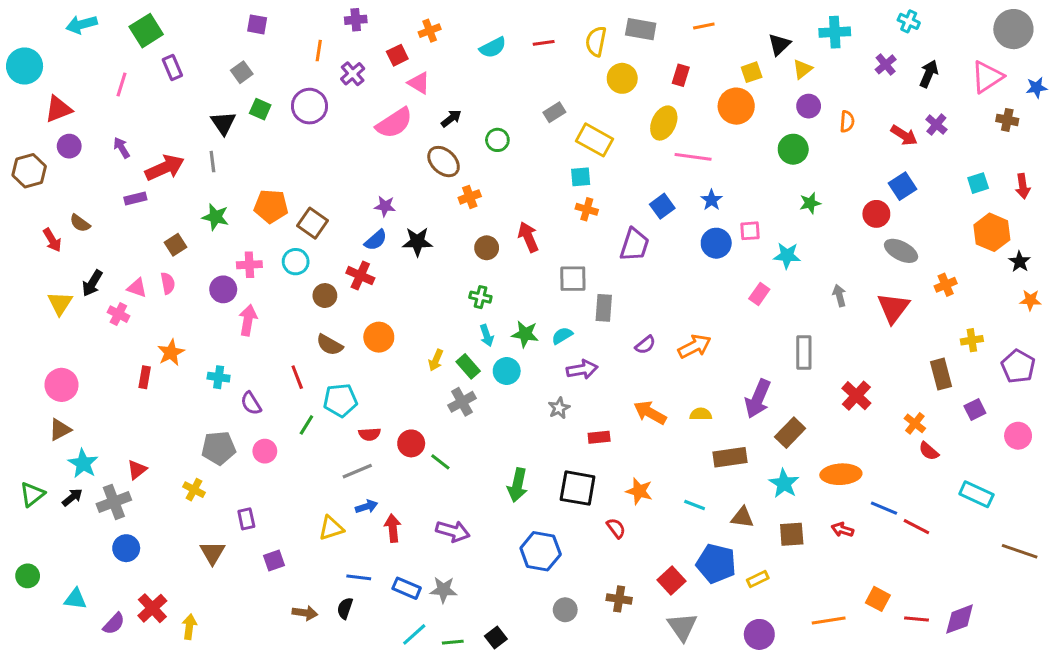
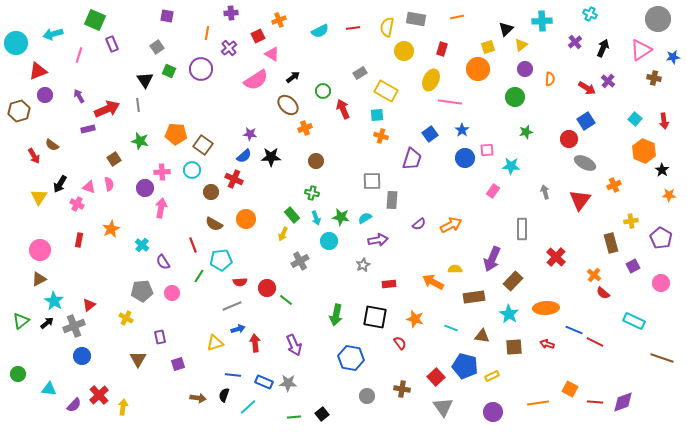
cyan arrow: (82, 24) -> (53, 34), moved
green square: (146, 31) -> (95, 20), turned -35
cyan square: (978, 183) -> (635, 119), turned -32
red arrow: (528, 237) -> (343, 109), moved
green rectangle: (468, 366) -> (292, 215), moved
red rectangle: (145, 377) -> (79, 240), moved
cyan cross: (219, 377) -> (142, 245), turned 32
orange arrow: (650, 413) -> (433, 282), moved
purple arrow: (453, 531) -> (294, 345), turned 50
cyan line: (414, 634) -> (248, 407), moved

